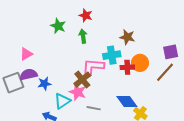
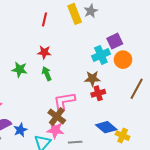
brown star: (127, 37) -> (92, 79), moved
purple square: (171, 52) -> (115, 41), moved
cyan cross: (112, 55) -> (101, 55), moved
orange circle: (140, 63) -> (123, 60), moved

